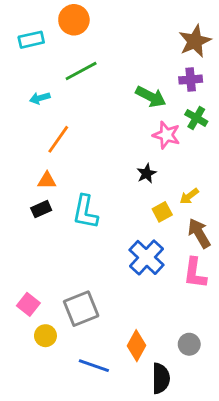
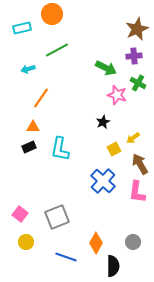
yellow circle: (45, 336) -> (26, 242), moved

